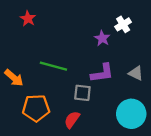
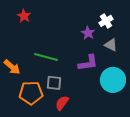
gray triangle: (136, 73) -> (111, 45), moved
gray square: (82, 93) -> (54, 83), moved
cyan circle: (131, 114) -> (113, 80), moved

